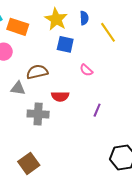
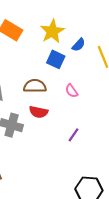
blue semicircle: (84, 18) -> (79, 45), moved, turned 32
brown semicircle: (37, 72) -> (35, 86), moved

